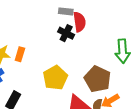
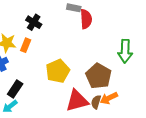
black cross: (66, 33) -> (34, 22), moved

